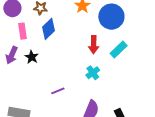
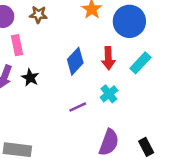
blue diamond: (49, 29) -> (75, 61), moved
purple line: (58, 91) -> (78, 107), moved

